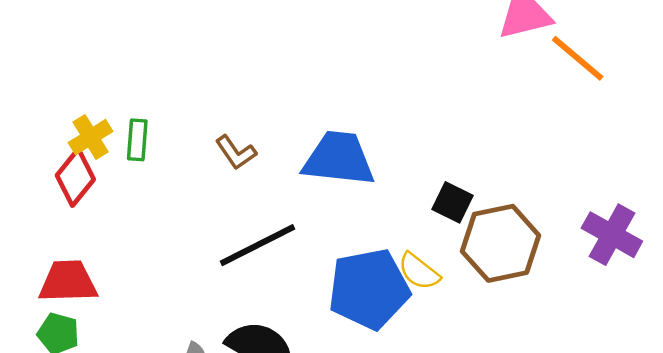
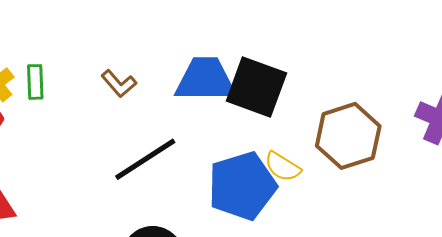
black square: (453, 202) -> (256, 87), moved, size x1.8

